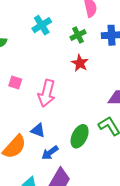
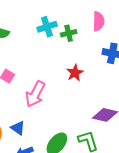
green cross: (78, 35) -> (69, 33), moved

